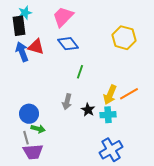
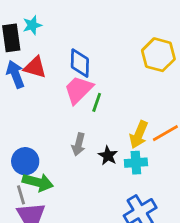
cyan star: (25, 13) -> (32, 25), moved
pink trapezoid: (63, 17) -> (78, 90), moved
blue diamond: (68, 44) -> (80, 63), turned 40
green arrow: (38, 129) -> (38, 182), size x1.5

